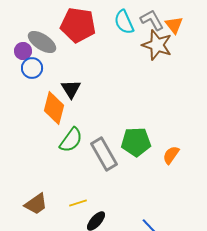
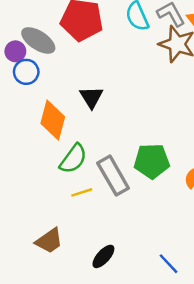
black triangle: (71, 89) -> (91, 97), moved
yellow line: (78, 203) -> (82, 192), moved
brown trapezoid: (36, 204) -> (49, 241), moved

